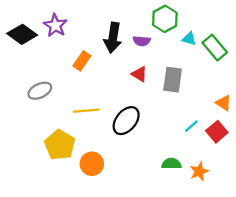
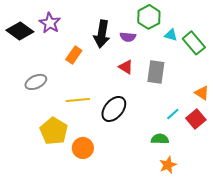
green semicircle: (171, 164) -> (160, 139), moved
orange star: (199, 171) -> (168, 165), moved

